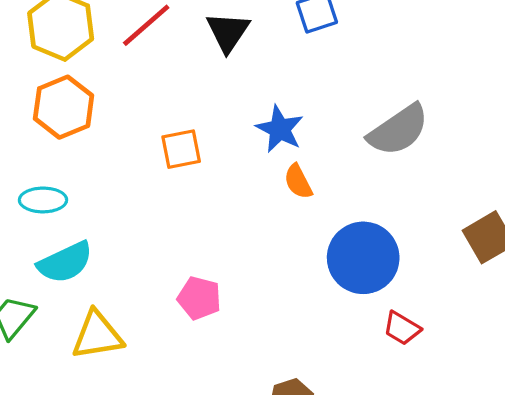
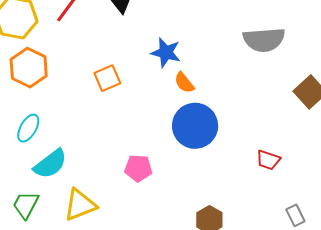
gray semicircle: (398, 130) -> (264, 40), moved, turned 42
cyan ellipse: (43, 200) -> (28, 128), turned -48
blue circle: (363, 258) -> (195, 126), moved

